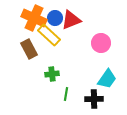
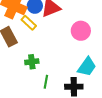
yellow rectangle: (49, 35) -> (29, 23), size x0.7

